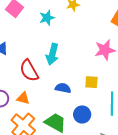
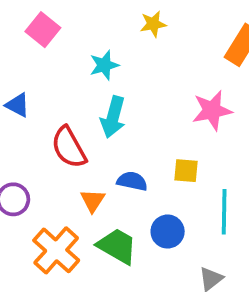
cyan star: (47, 18) -> (104, 65), moved
orange triangle: (23, 98) -> (93, 200), moved, turned 48

